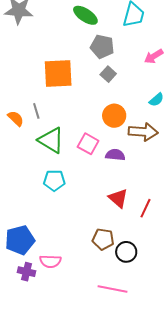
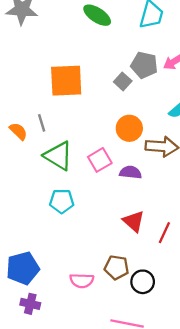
gray pentagon: (102, 47) -> (144, 65), moved
pink square: (88, 144) -> (100, 160), turned 30
pink semicircle: (50, 261) -> (82, 281), moved

